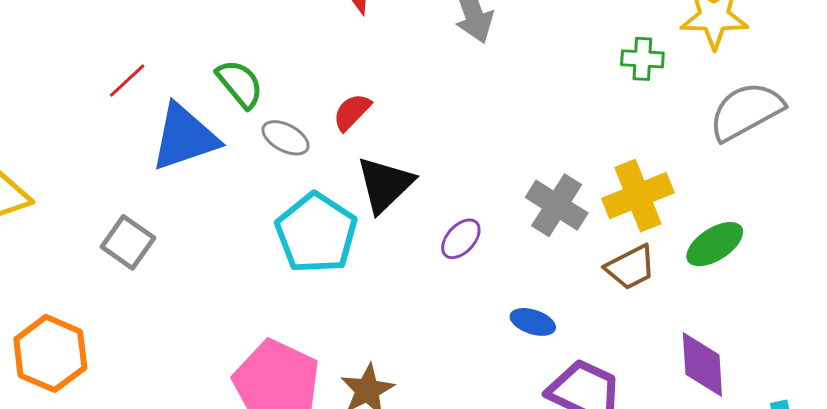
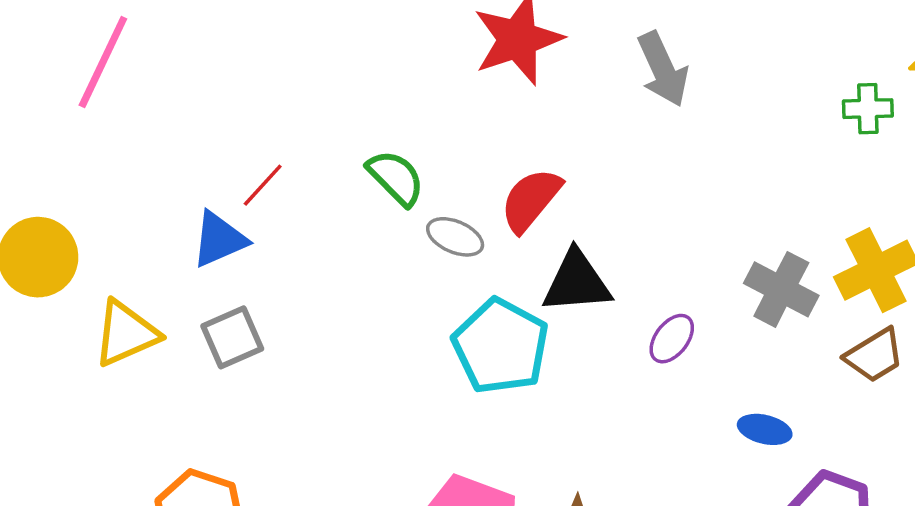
red semicircle: (352, 112) -> (531, 200), size x1.4
blue triangle: (185, 137) -> (219, 239), moved, size x0.7
black triangle: (385, 184) -> (577, 282), turned 44
gray square: (128, 242) -> (232, 337), moved, turned 36

